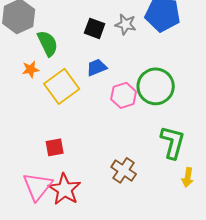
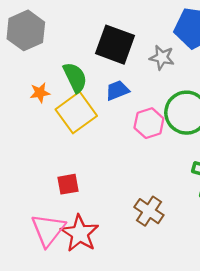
gray star: (126, 24) -> (162, 57), moved
black square: (95, 28) -> (115, 45), size x1.6
green semicircle: (48, 43) -> (75, 77), moved

